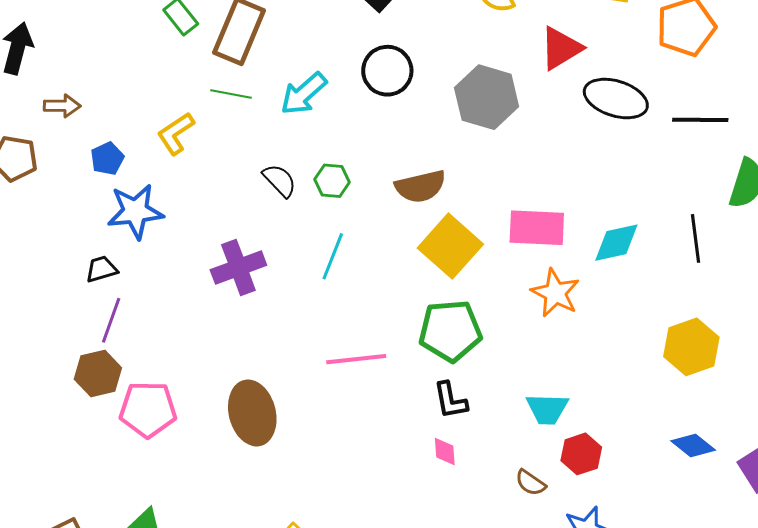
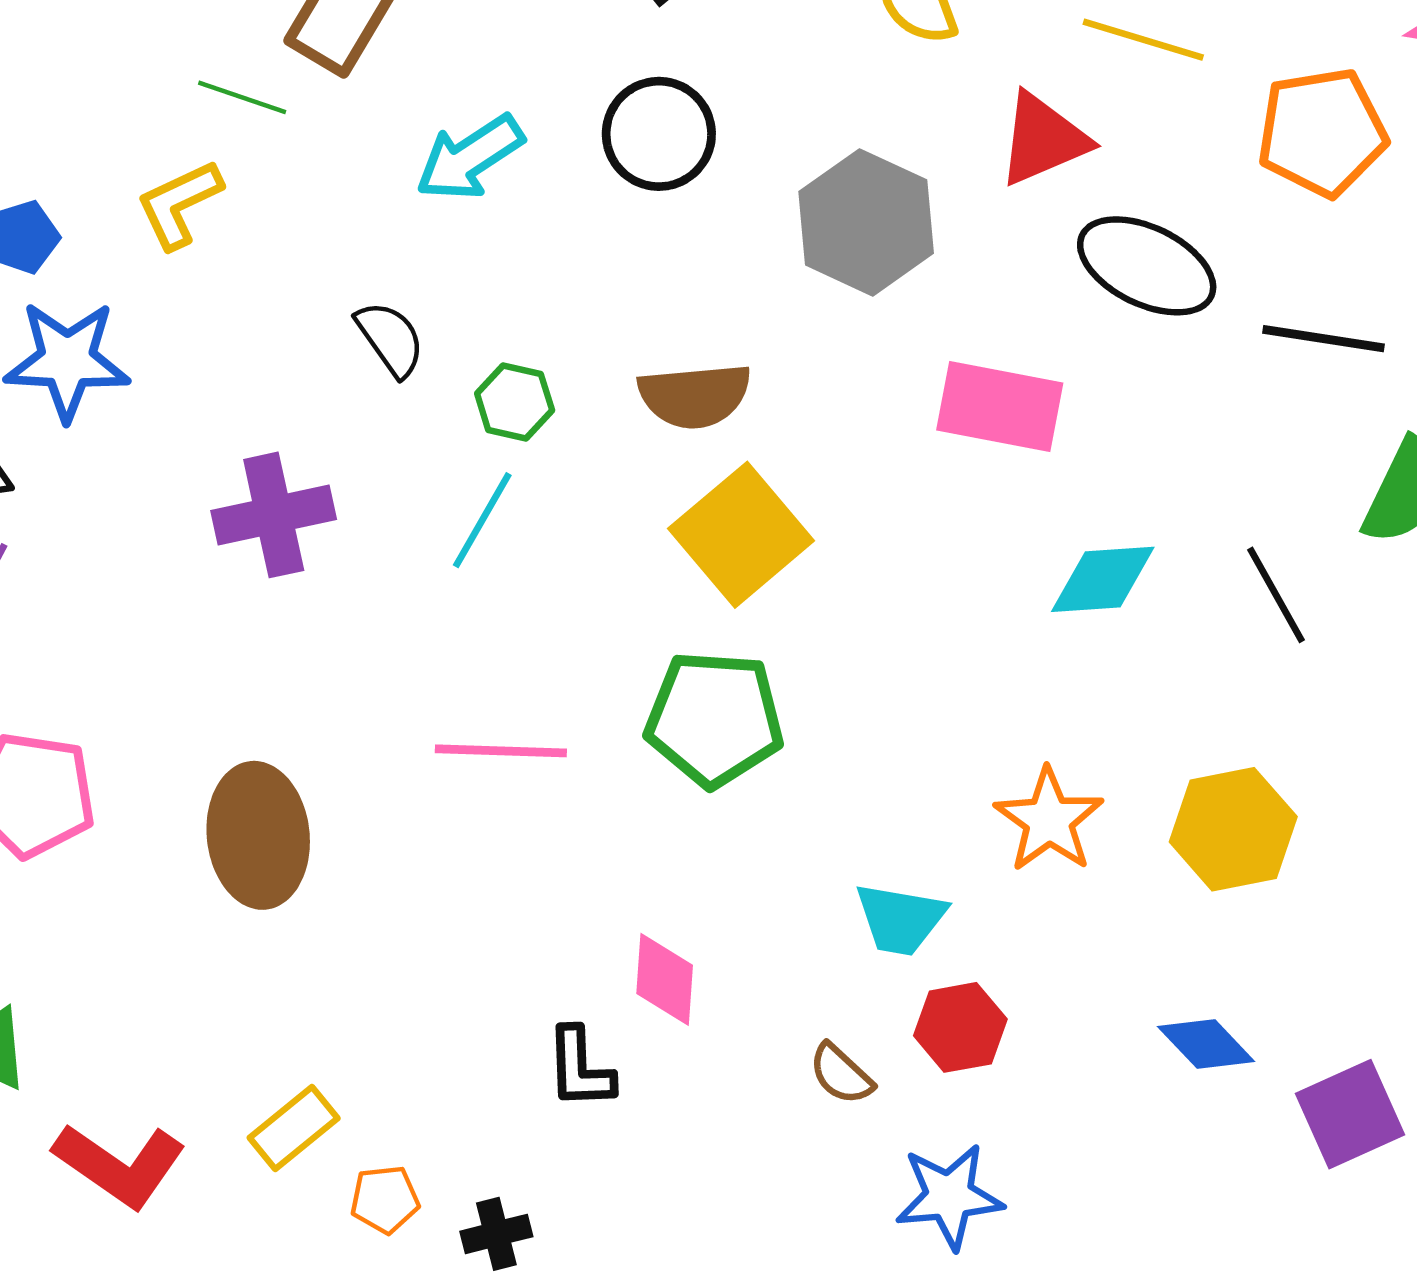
green line: (231, 94) -> (242, 97), moved
green hexagon: (332, 181) -> (515, 402), moved
pink rectangle: (537, 228) -> (1000, 407), moved
black line: (695, 238) -> (1276, 595), turned -30
orange star: (555, 293) -> (1049, 820), moved
black L-shape: (450, 400) -> (580, 1068), moved
pink diamond: (445, 451) -> (665, 979), size x1.4

